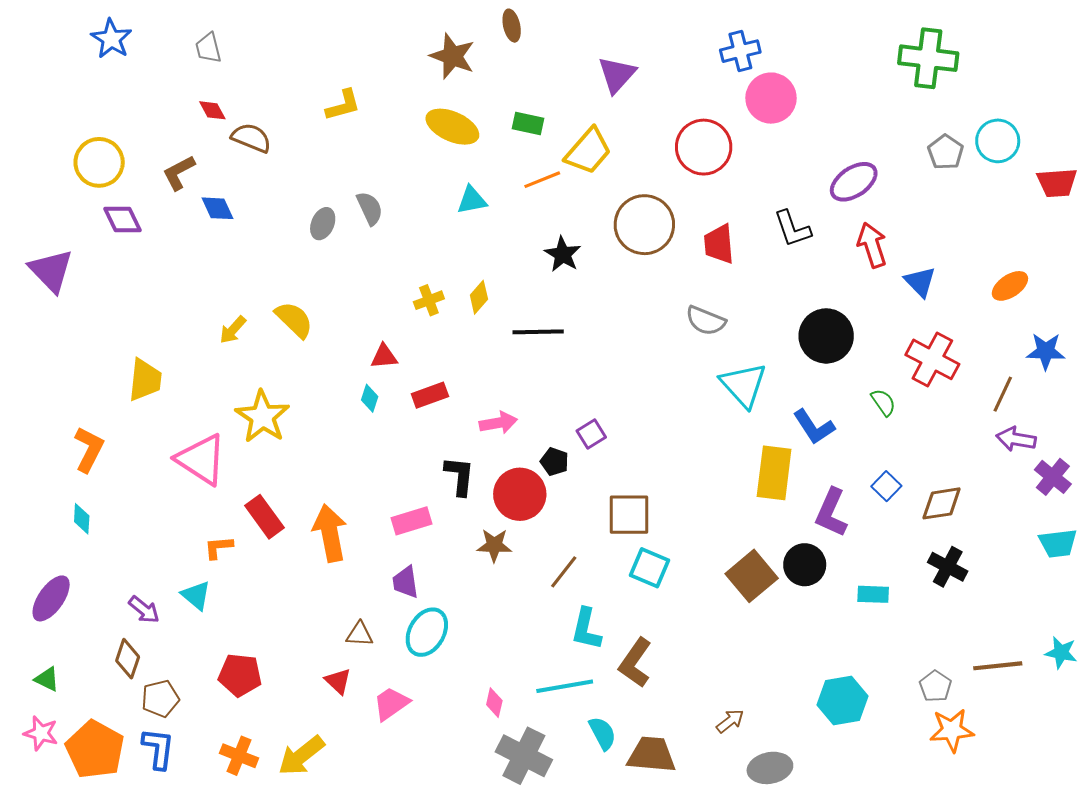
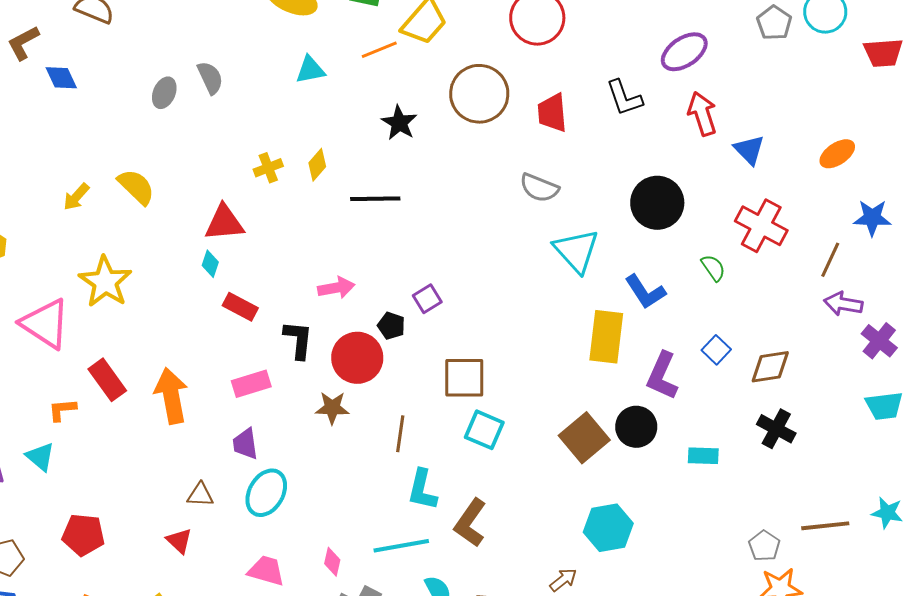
red triangle: (384, 356) -> (224, 223), size x1.5
red rectangle: (430, 395) -> (240, 307), moved, turned 48
brown line: (564, 572) -> (400, 434), turned -30
cyan hexagon: (842, 701) -> (608, 528), moved
pink trapezoid: (391, 704) -> (266, 571), moved, turned 51

